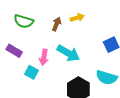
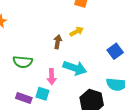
green semicircle: (24, 21) -> (23, 62), moved
purple rectangle: (14, 51) -> (24, 98), moved

